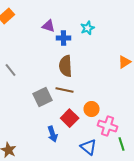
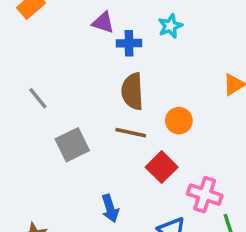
gray square: (42, 97) -> (72, 145), moved
orange circle: (92, 109) -> (179, 121), moved
red square: (70, 118) -> (162, 167), moved

